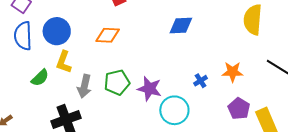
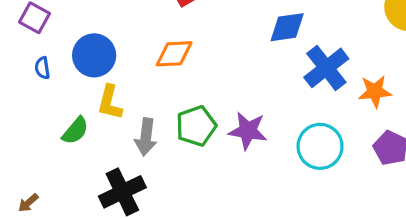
blue semicircle: (23, 36) -> (42, 68), size x0.5
blue cross: (201, 81) -> (326, 68), moved, size x2.0
cyan circle: (174, 110) -> (320, 146), moved

